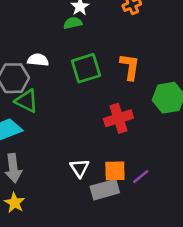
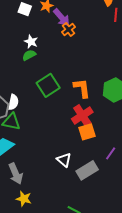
white semicircle: (38, 60) -> (13, 102), moved, turned 112
orange L-shape: (130, 67) -> (82, 88), moved
orange square: (115, 171) -> (87, 132), moved

